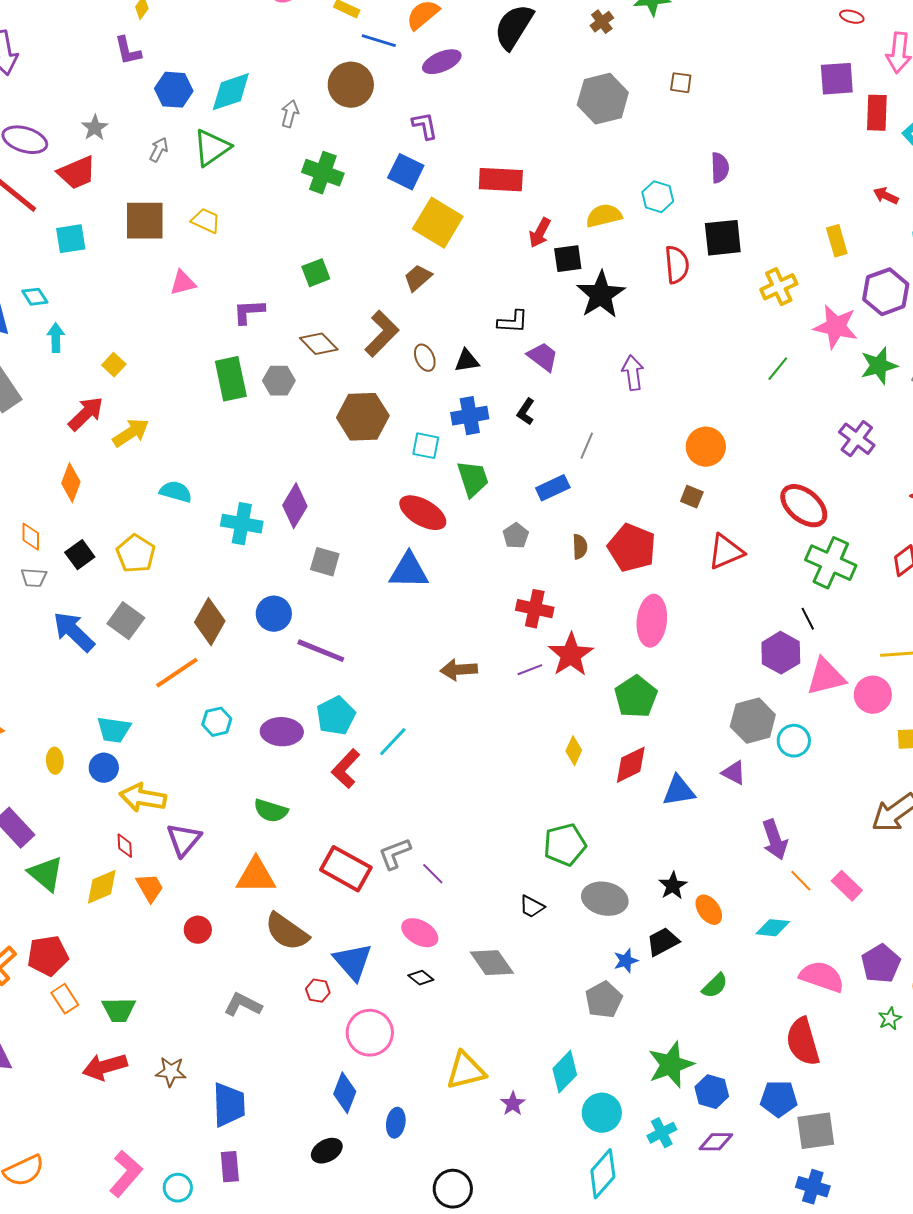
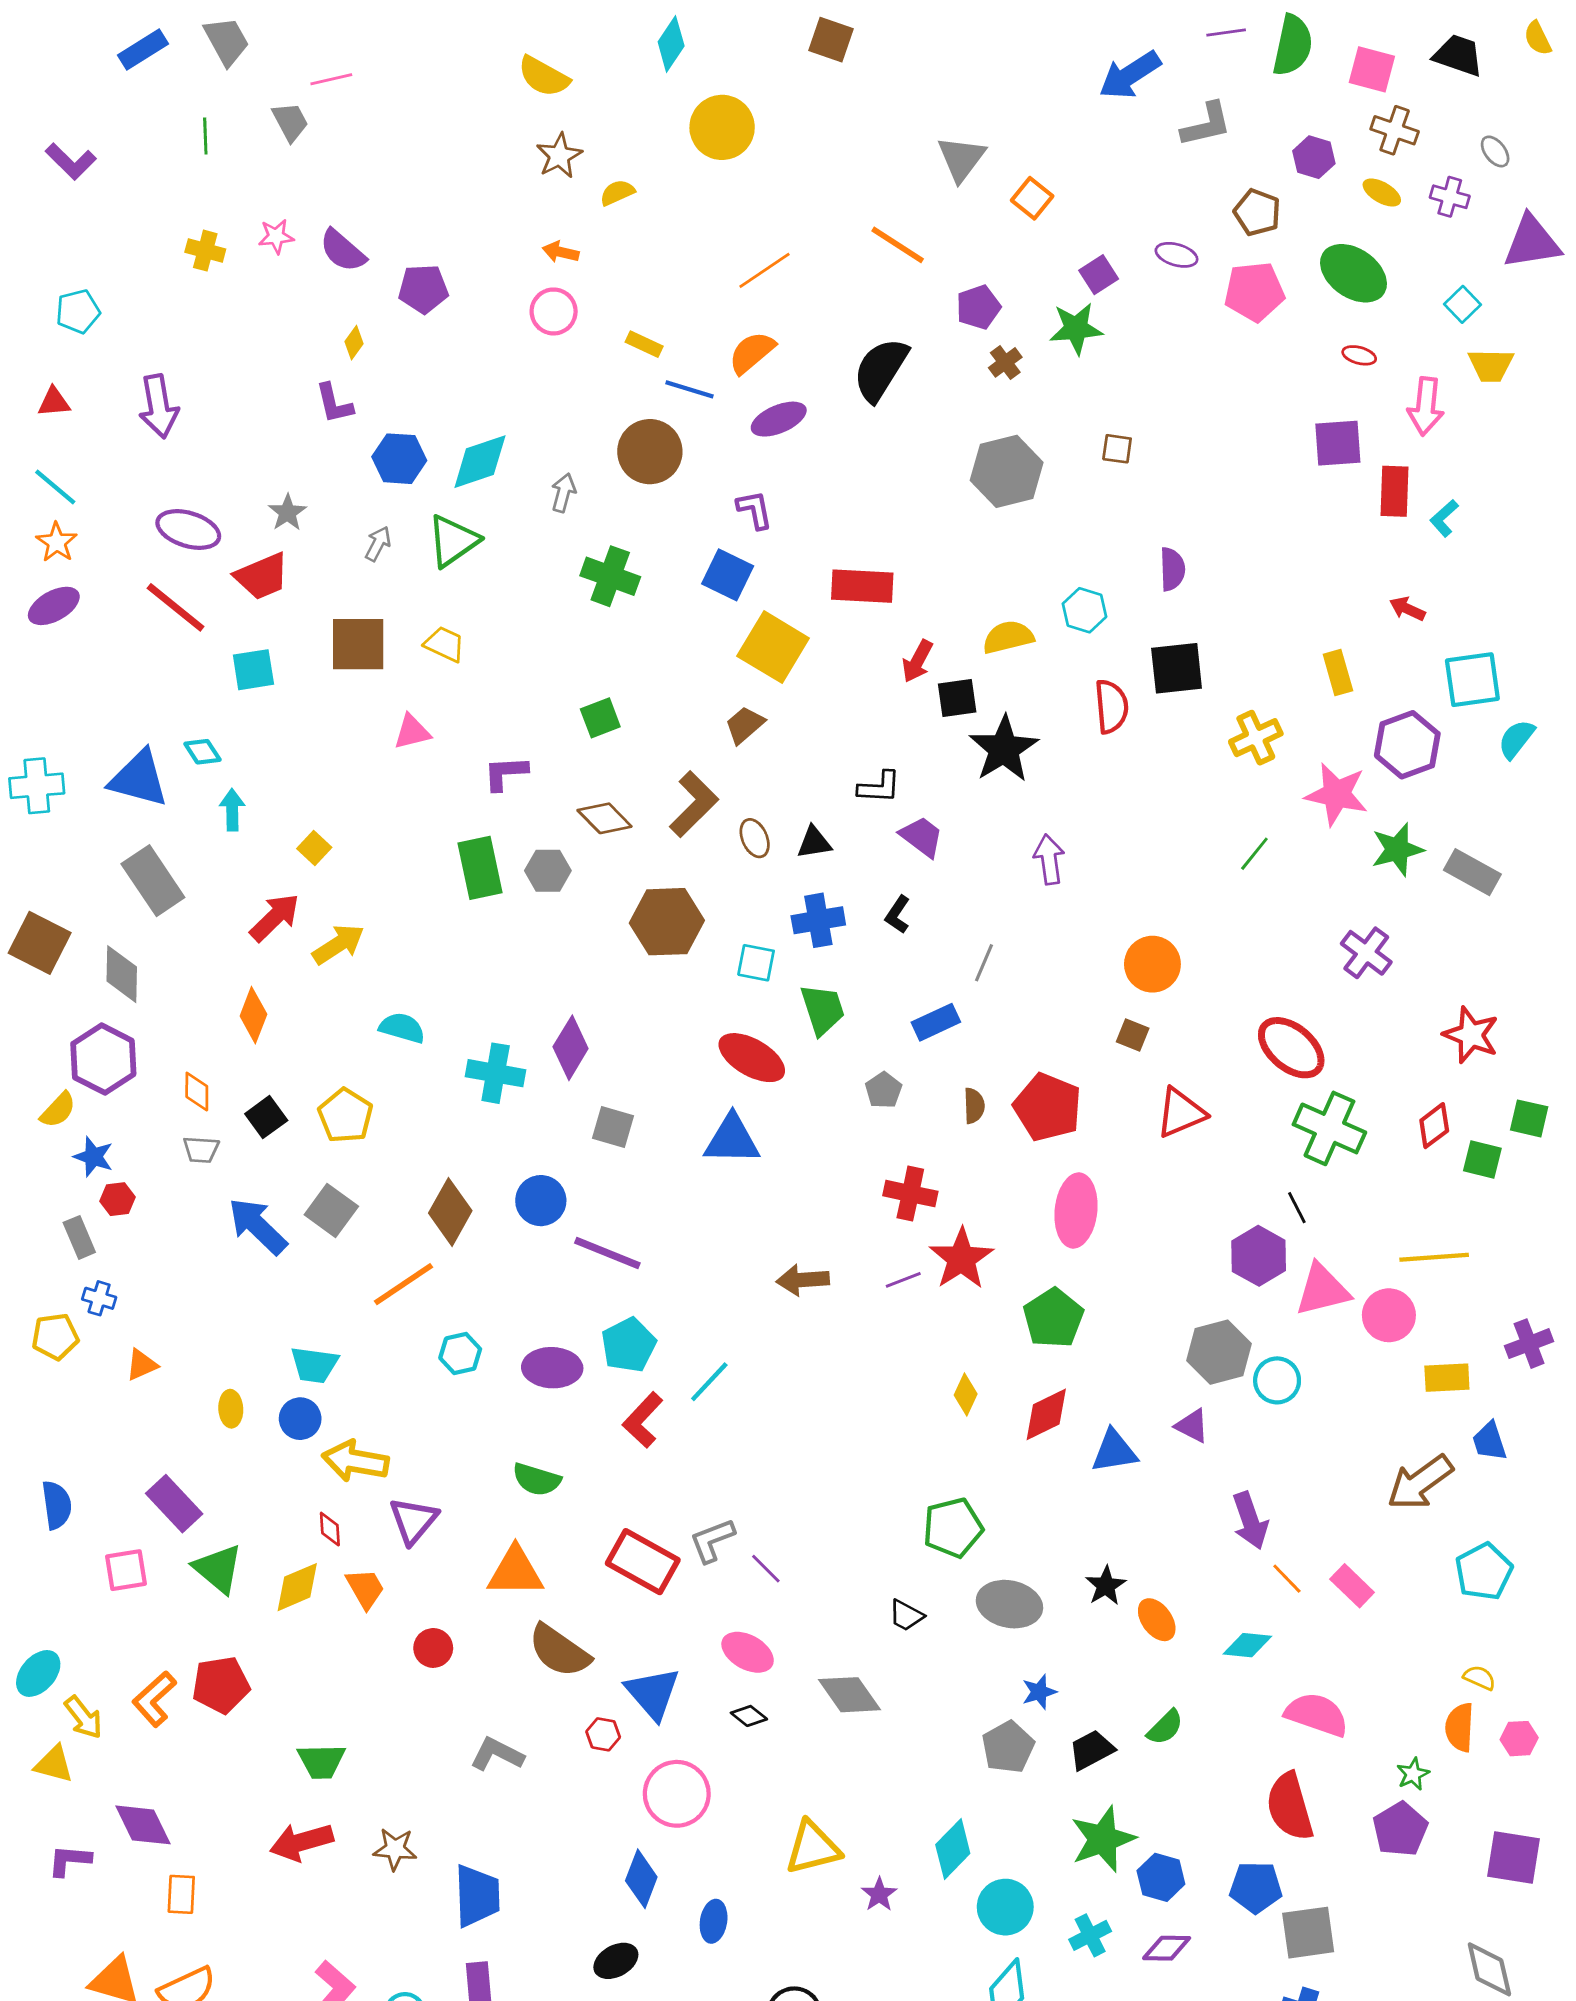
black trapezoid: (663, 942) -> (1092, 1750), moved
purple pentagon: (881, 964) -> (1400, 1829), moved
orange rectangle: (65, 999) -> (181, 1894), moved, turned 36

